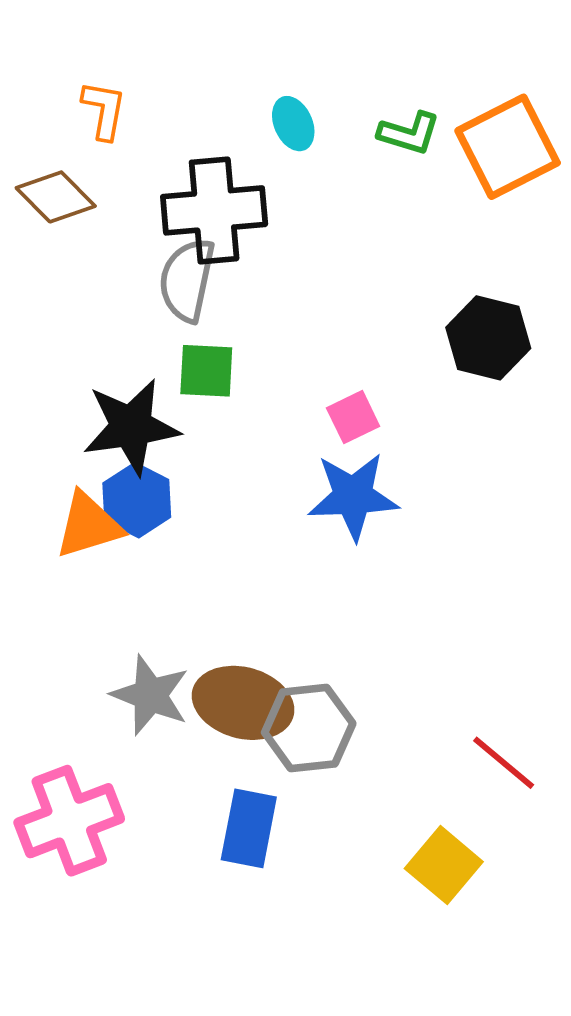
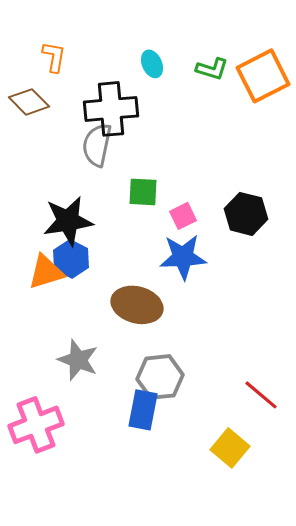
black hexagon: (488, 338) -> (246, 214), moved
green square: (206, 371) -> (143, 192), moved
brown ellipse: (243, 703) -> (137, 305), moved
blue rectangle: (249, 828) -> (143, 410), moved

